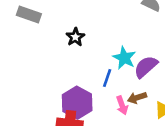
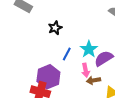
blue line: (107, 78) -> (67, 54), moved
pink arrow: (122, 105) -> (86, 70), moved

